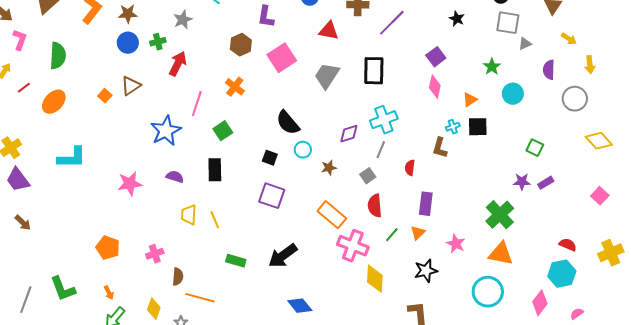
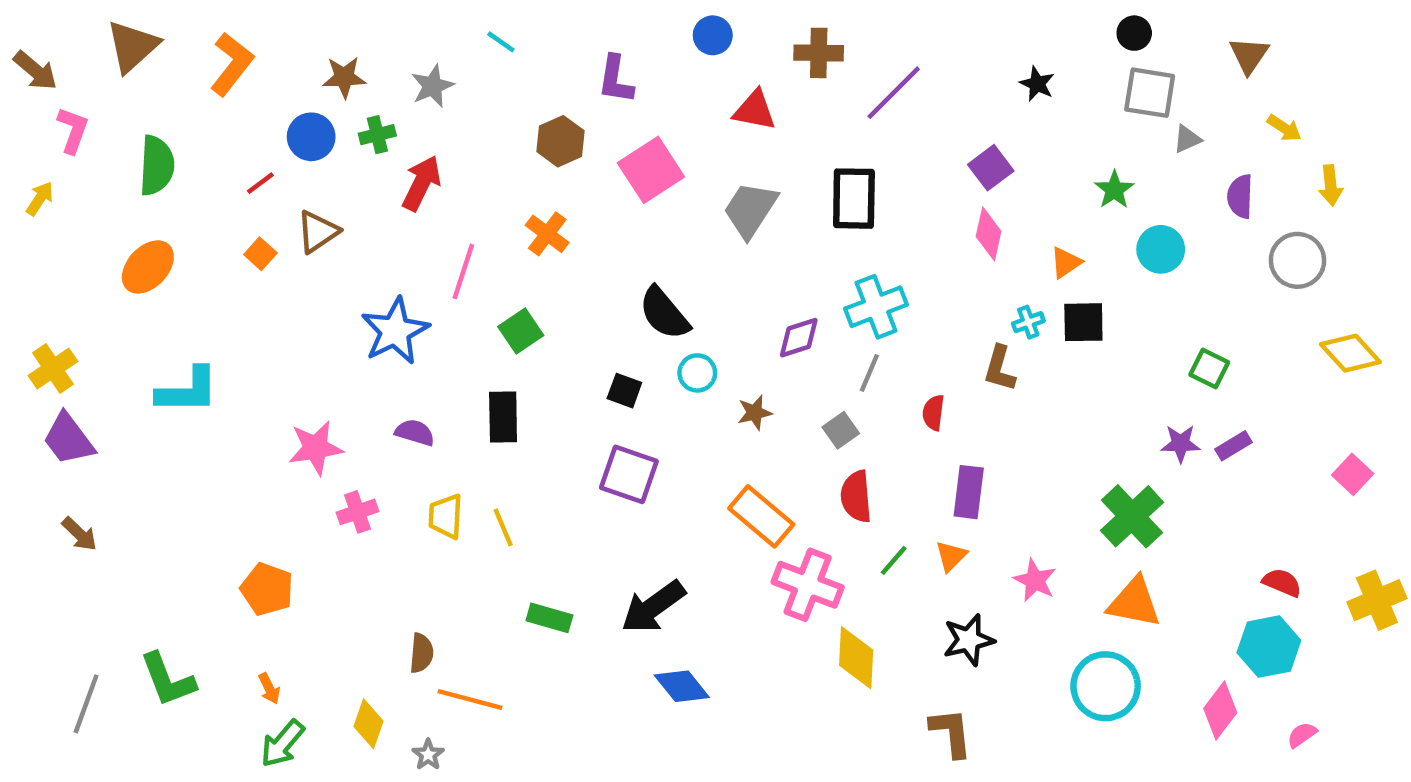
brown star: (128, 14) -> (344, 77), moved
red line: (24, 88) -> (260, 183), moved
pink cross: (155, 254) -> (357, 512), moved
blue diamond: (300, 306) -> (682, 686), moved

